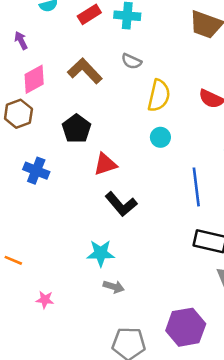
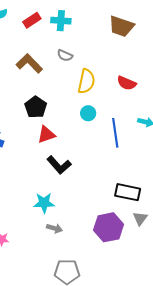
black pentagon: (76, 129) -> (36, 107), moved
blue line: (196, 187) -> (115, 133), moved
purple hexagon: (186, 327) -> (109, 227), moved

